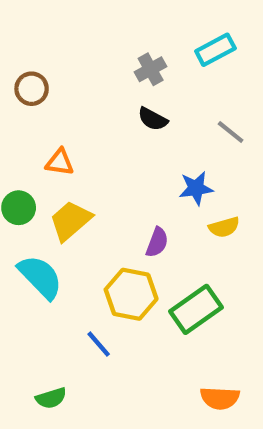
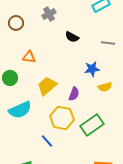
gray cross: (151, 69) -> (49, 14), moved
gray line: (231, 132) -> (108, 43), turned -32
yellow trapezoid: (71, 221) -> (47, 86), moved
cyan semicircle: (40, 277) -> (20, 110), turned 110

